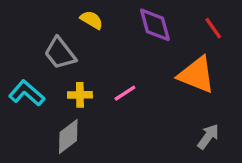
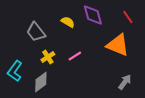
yellow semicircle: (92, 20) -> (68, 22), moved
cyan L-shape: (27, 93) -> (15, 71), moved, turned -95
yellow cross: (80, 95) -> (48, 57), turned -32

